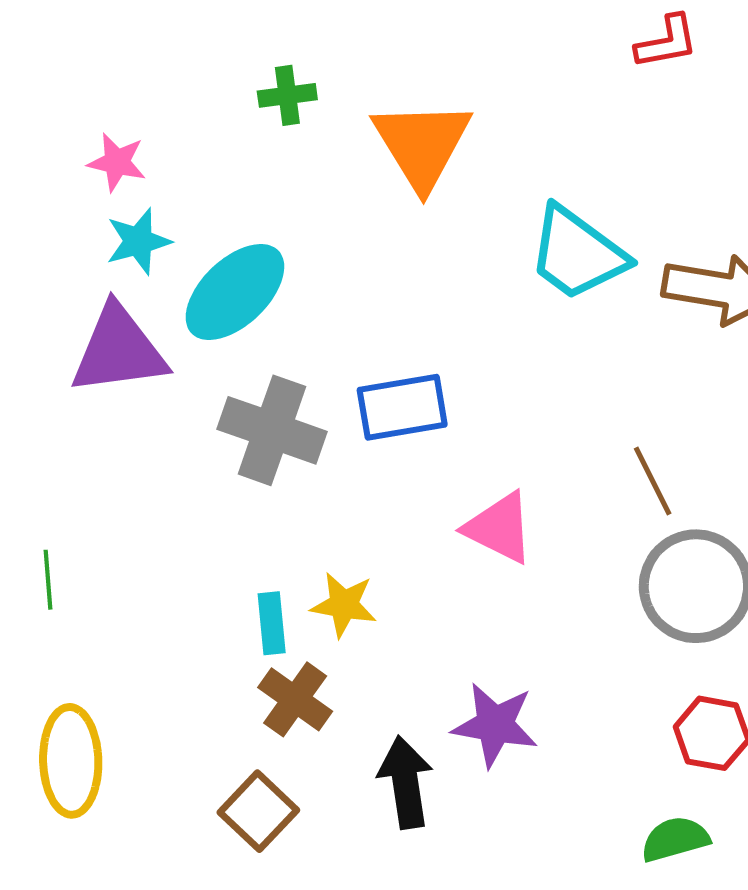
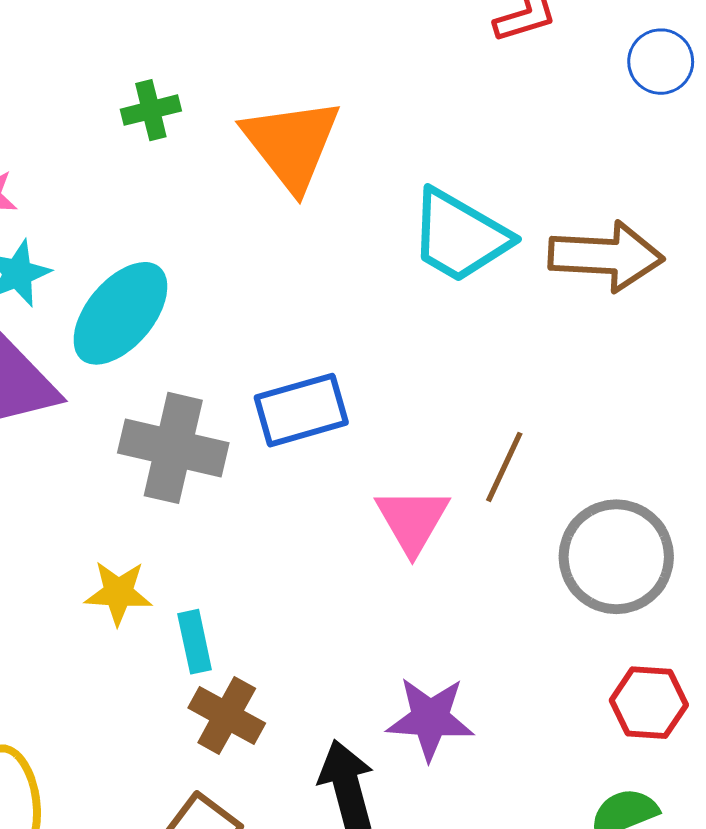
brown line: (653, 481) -> (504, 467), moved, turned 58
pink triangle: (499, 528) -> (412, 520), turned 40
yellow star: (344, 605) -> (118, 593), moved

